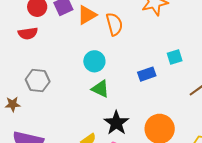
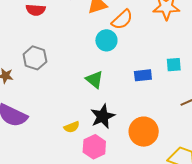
orange semicircle: (114, 24) -> (122, 20), turned 50
cyan circle: (94, 61) -> (106, 40), moved

